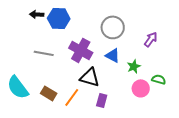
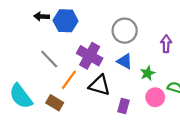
purple arrow: (151, 39) -> (166, 44), turned -35
gray line: (44, 53) -> (49, 59), turned 36
orange line: (72, 97) -> (69, 80), moved
purple rectangle: (102, 100) -> (124, 106), moved

